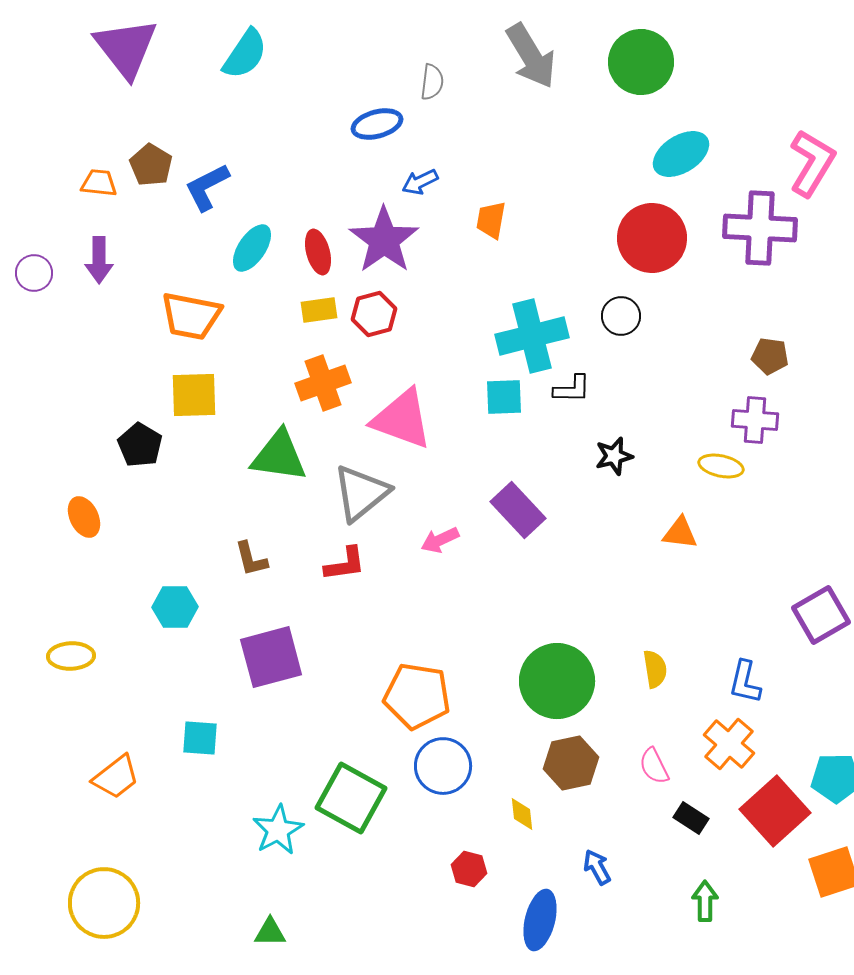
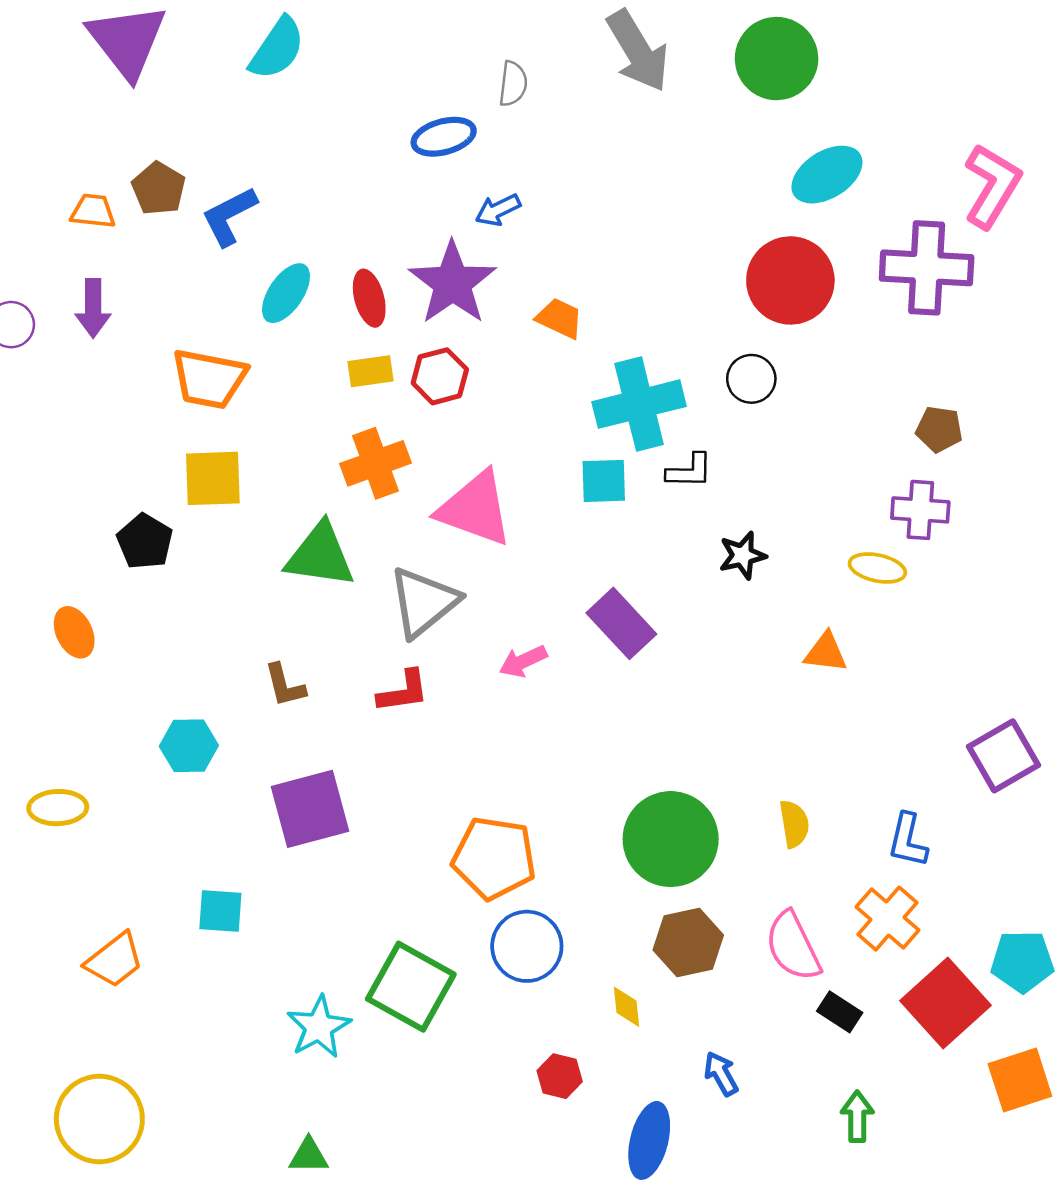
orange trapezoid: (491, 220) -> (560, 318), moved, turned 105
pink semicircle: (654, 766) -> (793, 946), size x1.5

